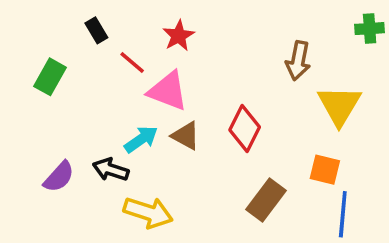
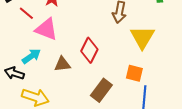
brown triangle: (186, 136) -> (62, 64), moved, turned -36

